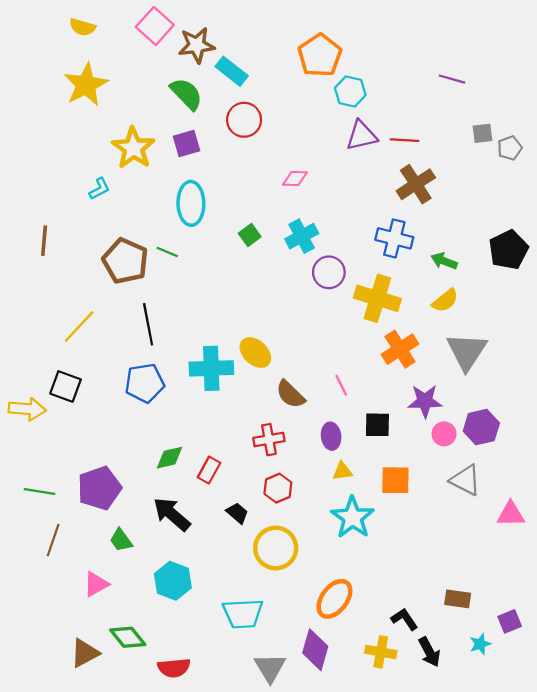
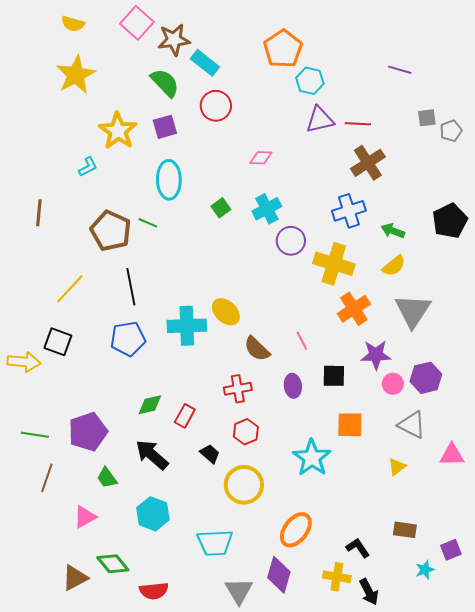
blue cross: (394, 238) -> (349, 211), turned -32
yellow triangle: (342, 471) -> (397, 467), moved, turned -30
black arrow: (429, 652) -> (369, 592), moved

